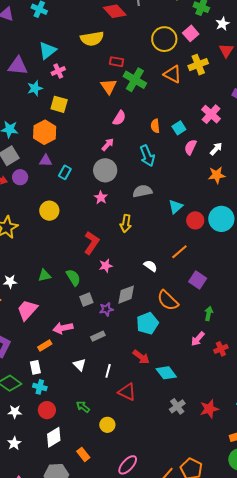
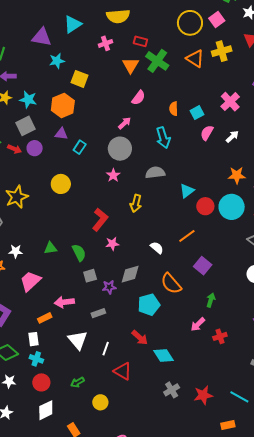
pink cross: (58, 71) -> (105, 43), moved
orange star: (217, 175) -> (237, 175), moved
white triangle: (80, 365) -> (78, 340), size x1.5
green arrow: (83, 407) -> (78, 382), turned -72

